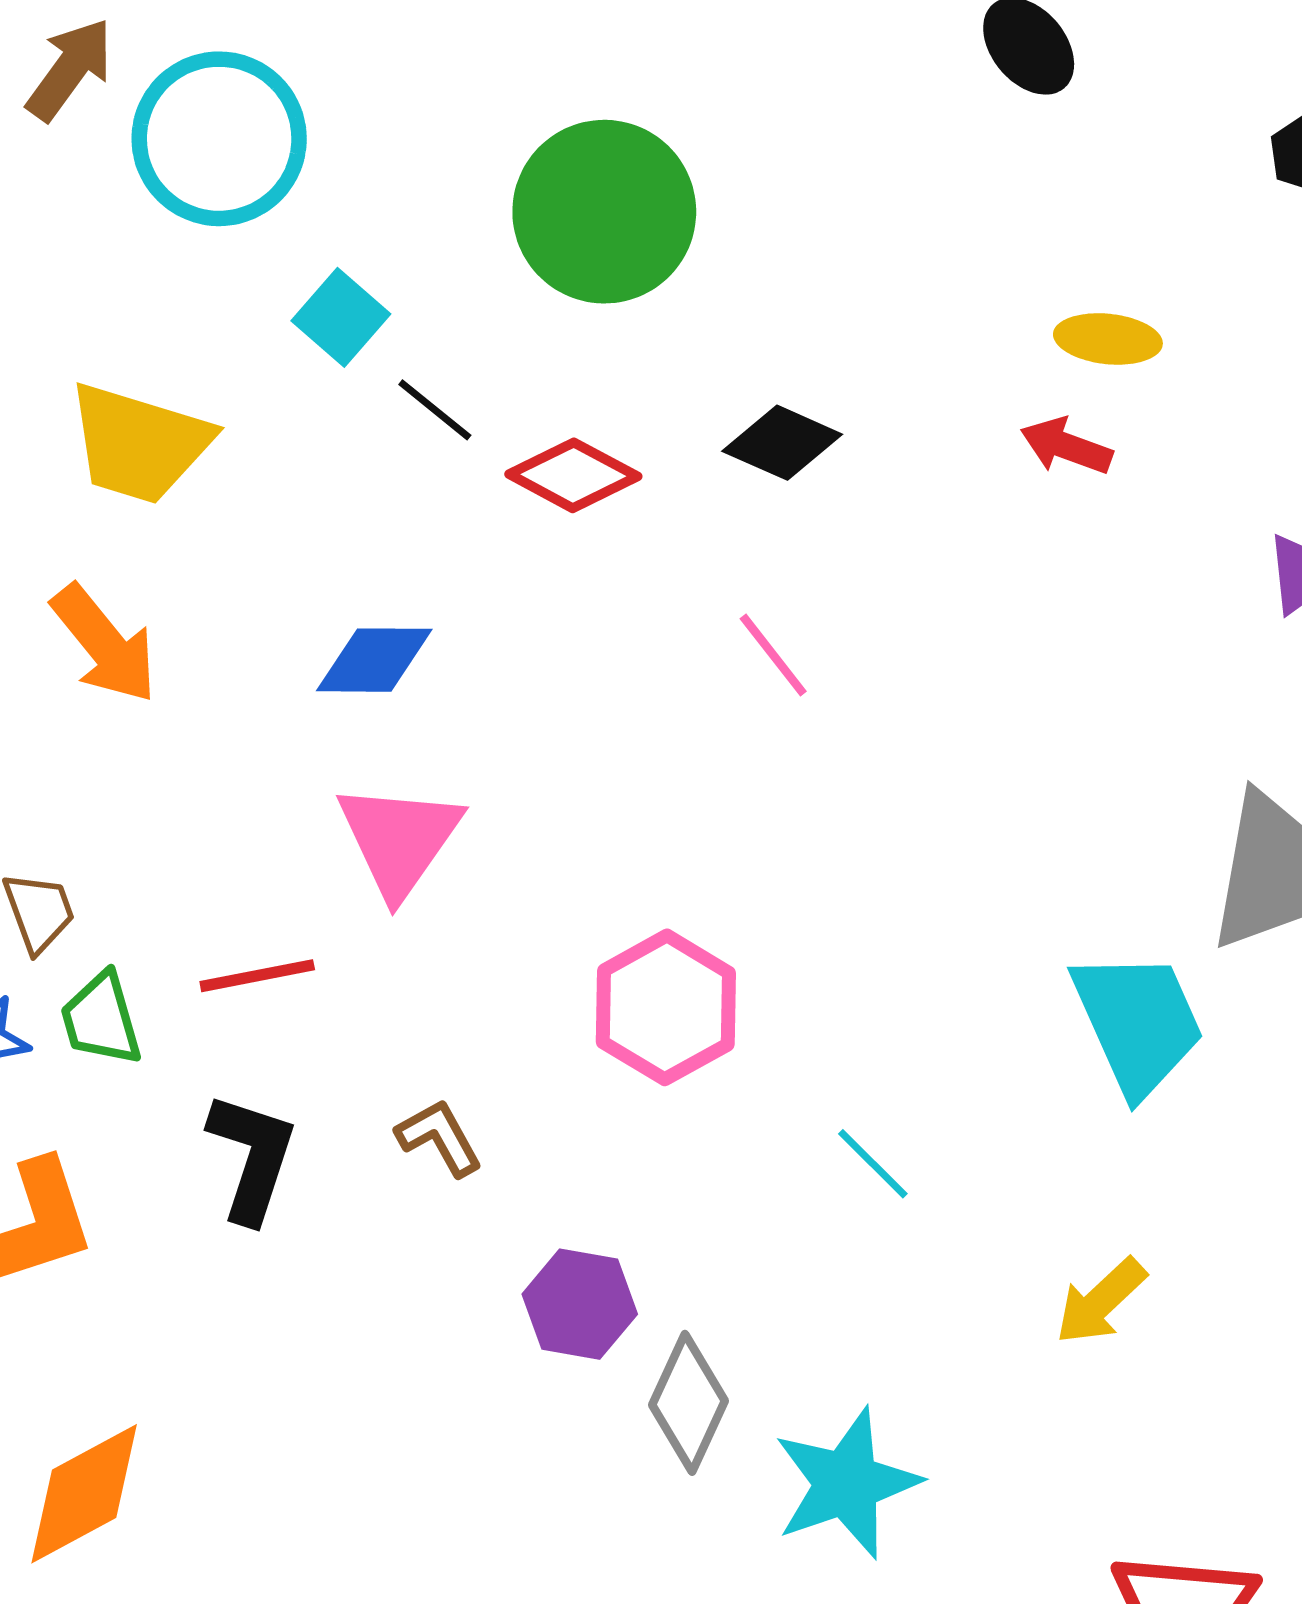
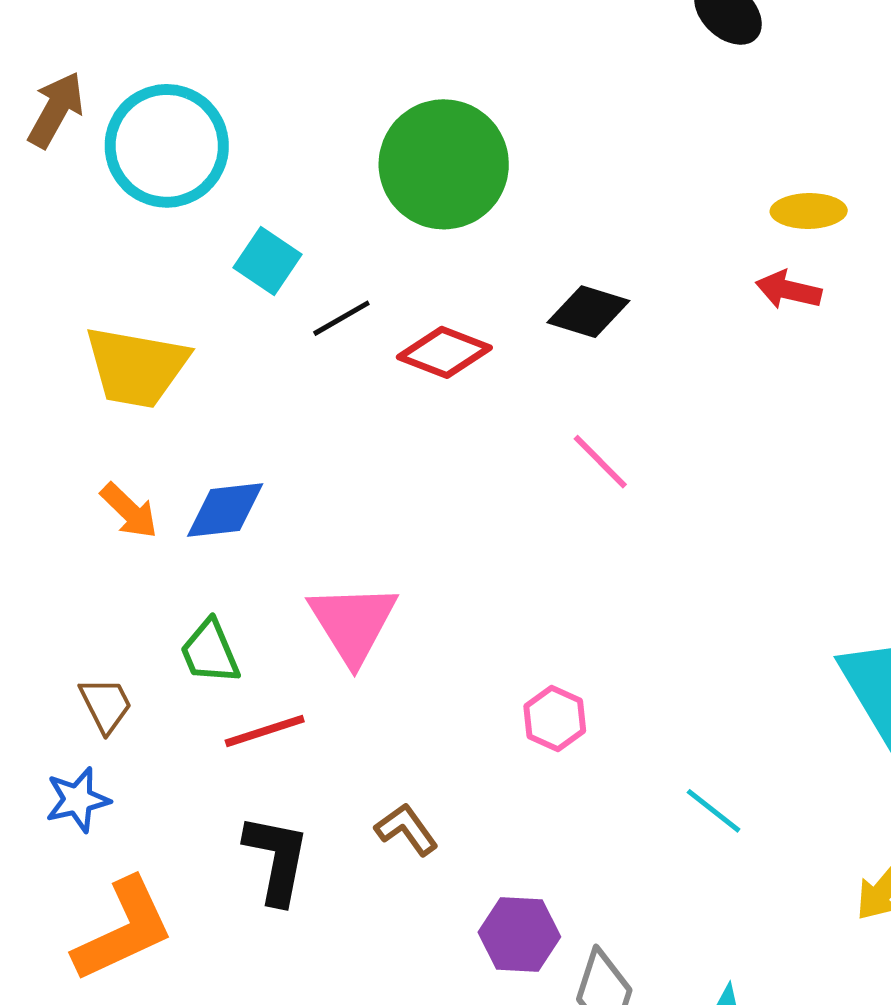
black line: (435, 410) -> (341, 318), turned -62
orange arrow: (104, 644) -> (129, 511), size x0.7
blue diamond: (374, 660) -> (225, 510), moved
pink hexagon: (666, 1007) -> (555, 719), size x0.6
green trapezoid: (101, 1019) -> (210, 652), moved

